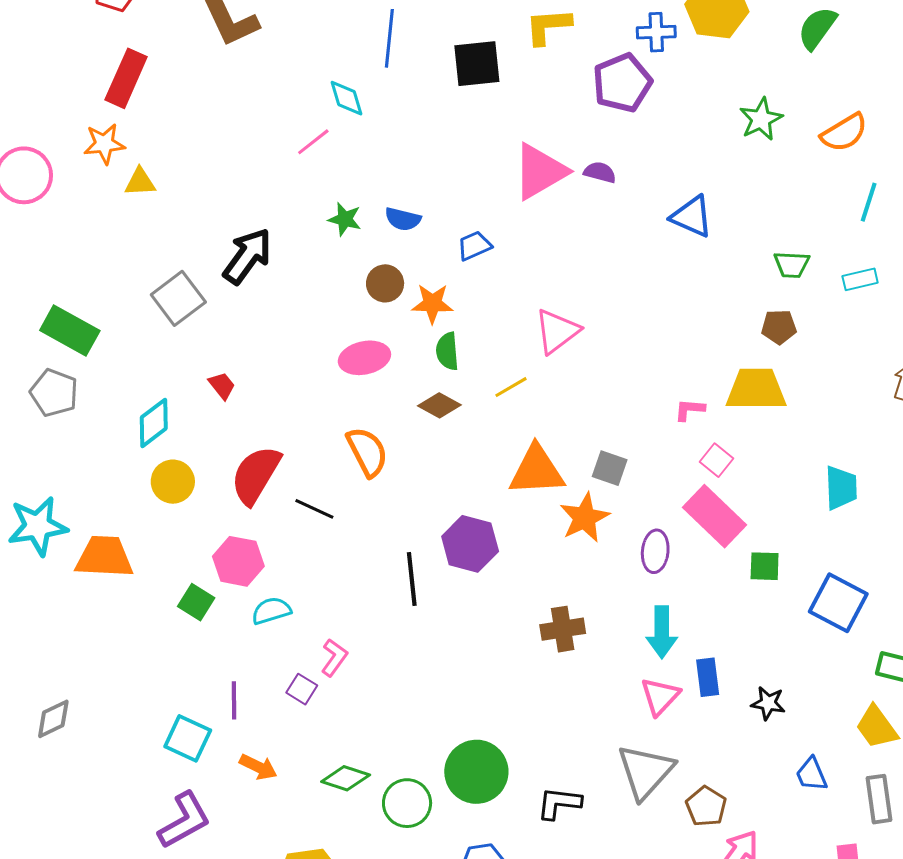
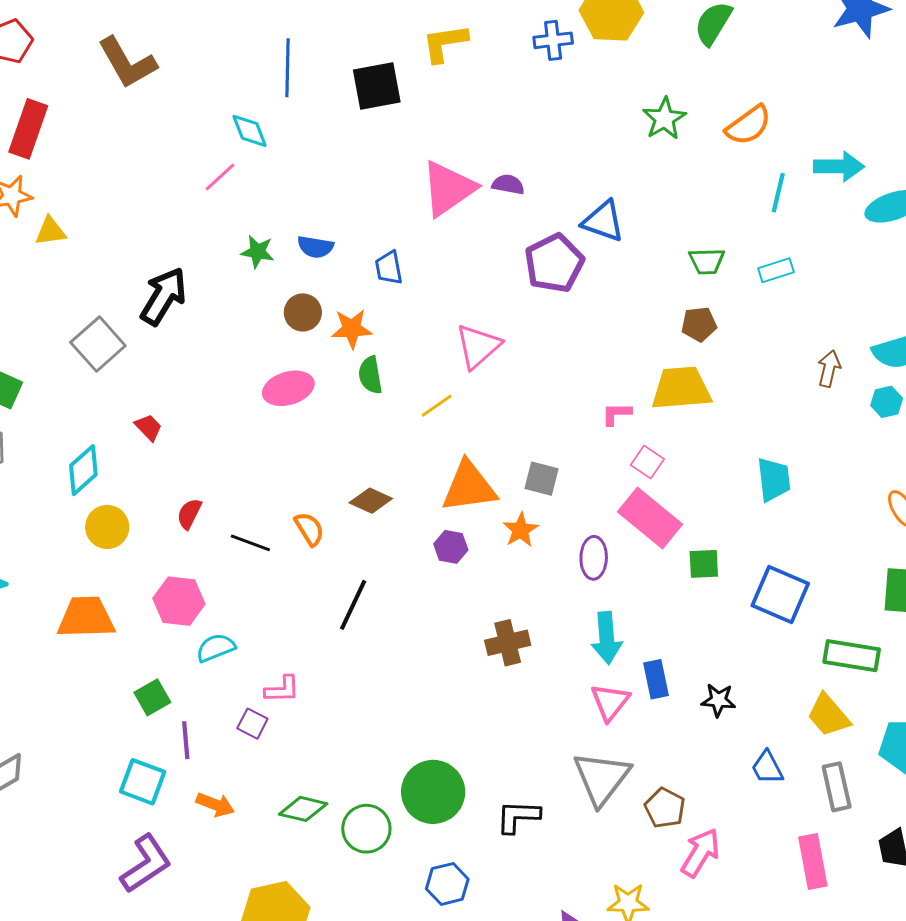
purple pentagon: (622, 83) -> (554, 263), moved
blue trapezoid: (474, 246) -> (389, 268), turned -72
brown diamond: (439, 405) -> (371, 501), moved
orange semicircle: (367, 452) -> (309, 529), moved, size x0.7
red semicircle: (256, 475) -> (189, 514), size x0.5
orange star: (585, 518) -> (521, 530), size x0.7
purple hexagon: (470, 544) -> (451, 547), moved, size x0.6
orange trapezoid: (104, 557) -> (86, 618), moved
black line: (412, 579) -> (353, 605), turned 36
green square: (196, 602) -> (152, 697), moved, turned 33
pink L-shape: (334, 657) -> (282, 689), turned 57

